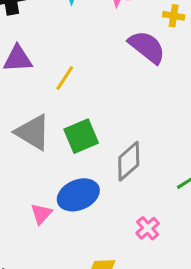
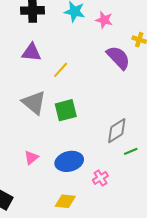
gray diamond: (129, 161) -> (117, 131), moved
blue ellipse: (78, 195) -> (69, 161), moved

